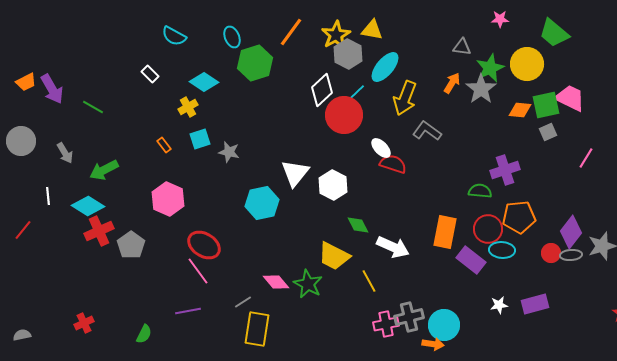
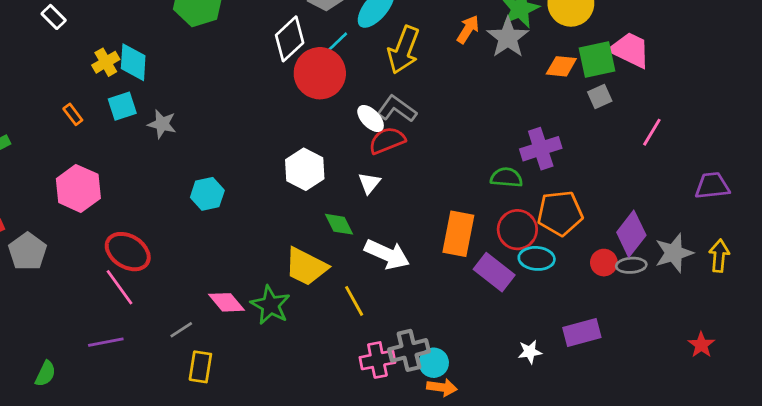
cyan diamond: (204, 82) -> (133, 62), moved, turned 60
gray L-shape: (427, 131) -> (397, 109), moved
red semicircle: (393, 164) -> (387, 140), turned -40
white triangle: (295, 173) -> (369, 183), moved, size x0.6
cyan hexagon: (262, 203) -> (207, 194), size x0.7
white star: (499, 305) -> (530, 352), moved
cyan circle: (444, 325) -> (434, 363), moved, size x0.7
yellow rectangle: (257, 329) -> (200, 367), size x0.7

